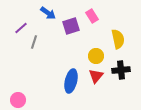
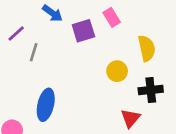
red triangle: (96, 76) -> (131, 118), moved
blue ellipse: (71, 81) -> (46, 105), moved

